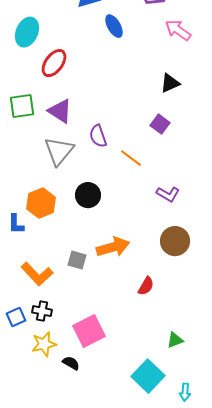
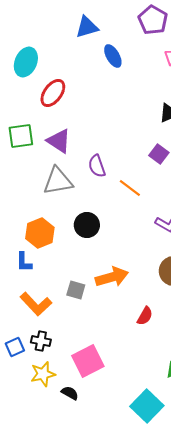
gray triangle: (59, 151) -> (58, 181), turned 40
blue L-shape: (16, 224) -> (24, 262), moved

